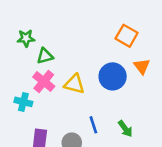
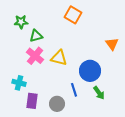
orange square: (127, 36) -> (73, 15), moved
blue circle: (113, 76) -> (90, 71), moved
cyan cross: (23, 102) -> (19, 83), moved

